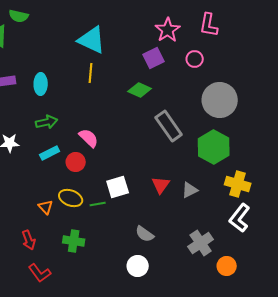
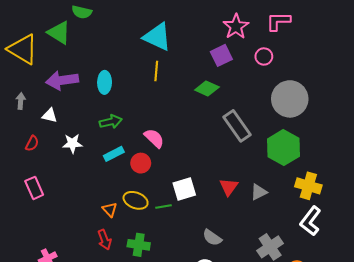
pink L-shape: (209, 25) -> (278, 21), turned 80
red arrow: (29, 240) -> (105, 240), moved

